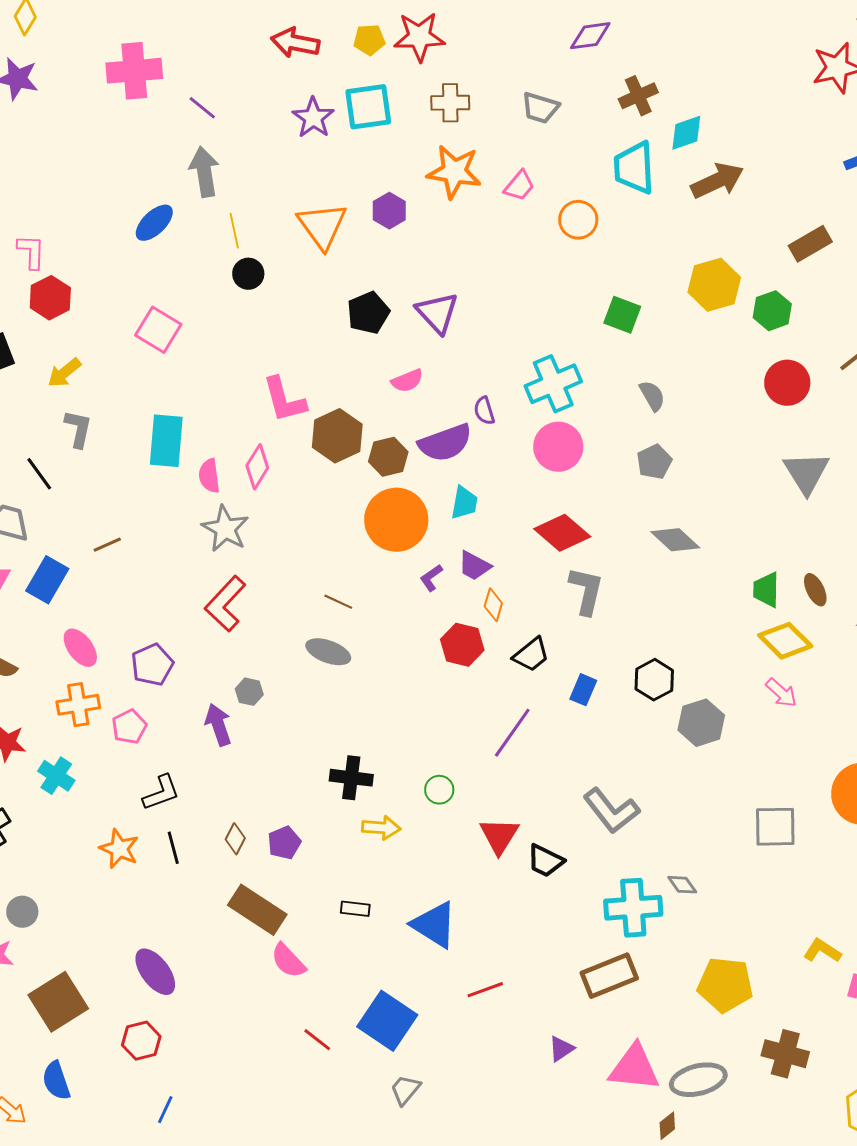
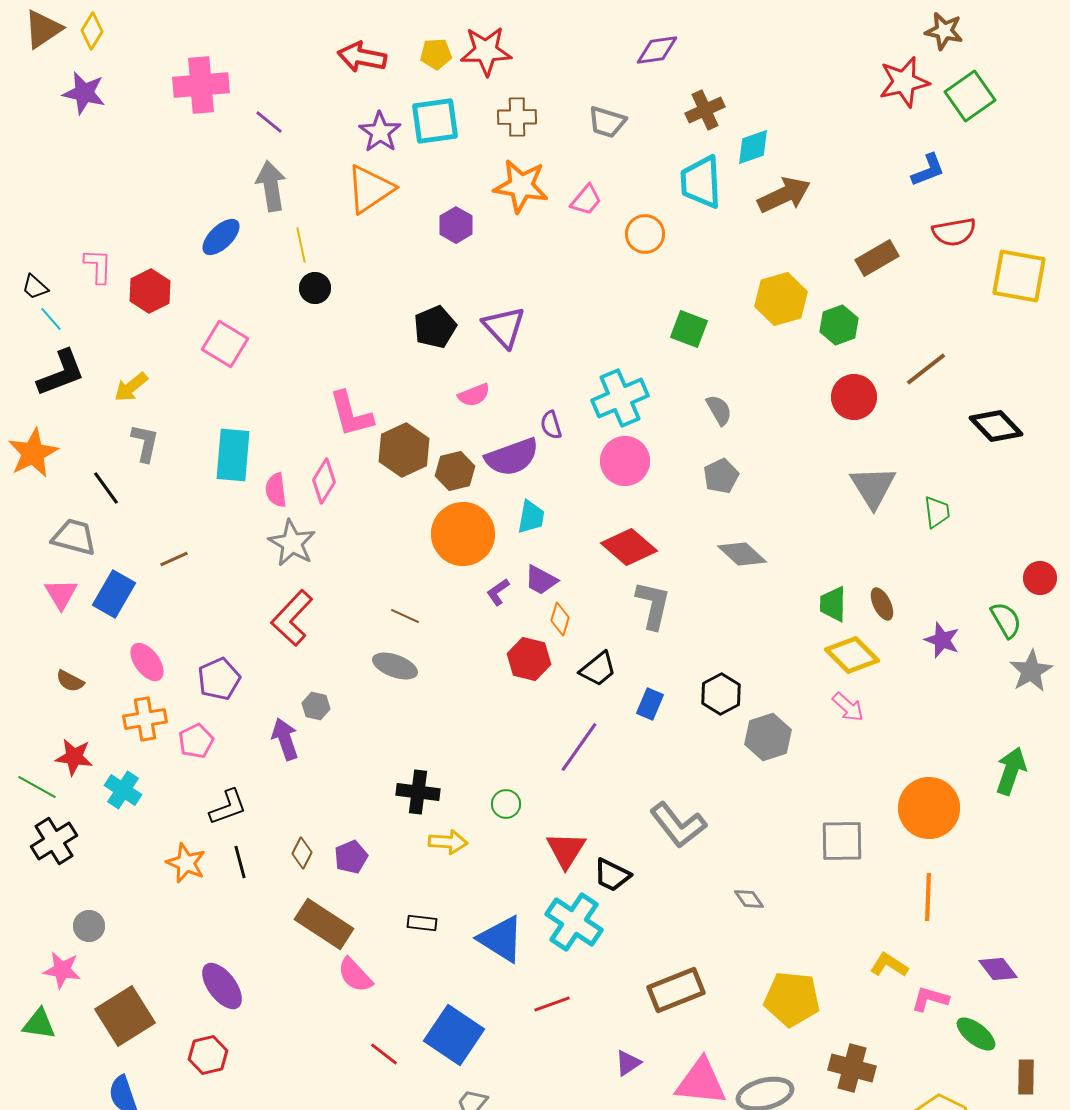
orange triangle: (322, 226) -> (370, 189), moved, turned 32
red hexagon: (50, 298) -> (150, 291), moved
cyan cross: (633, 908) -> (574, 922), moved, turned 38

